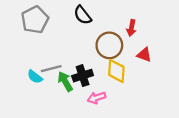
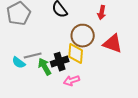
red arrow: (131, 28) -> (102, 13), moved
red triangle: (144, 55) -> (113, 44), size x1.5
yellow diamond: (116, 71) -> (76, 54), moved

